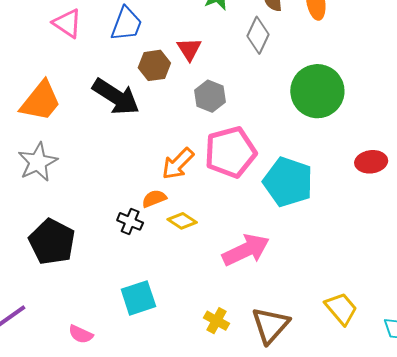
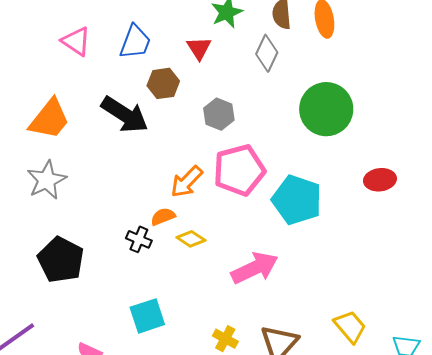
red triangle: (189, 49) -> (199, 48), moved

